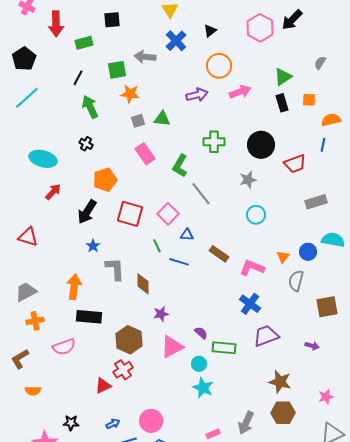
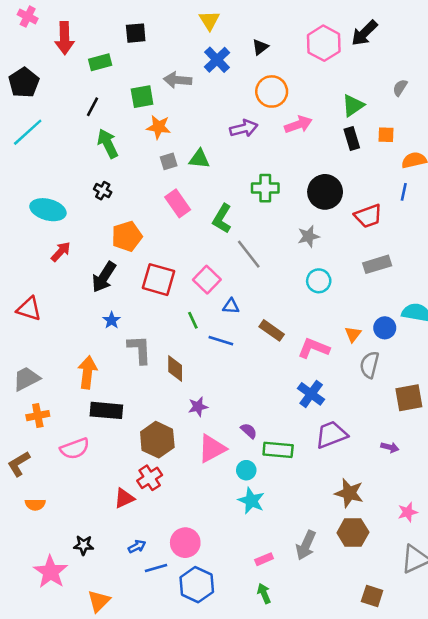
gray rectangle: (316, 202) -> (377, 264), moved

